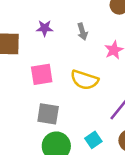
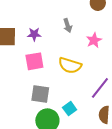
purple star: (45, 28) -> (34, 34), moved
cyan square: (93, 140) -> (70, 109), moved

